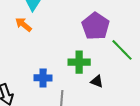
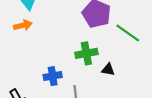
orange arrow: (23, 25) -> (23, 25), turned 138

